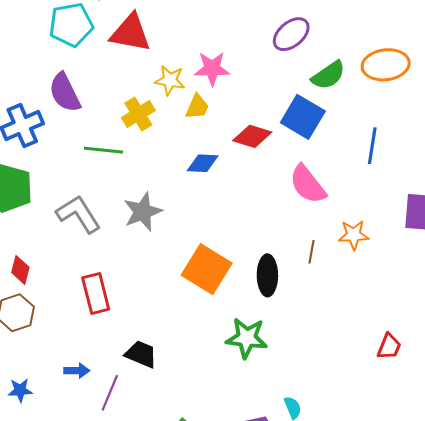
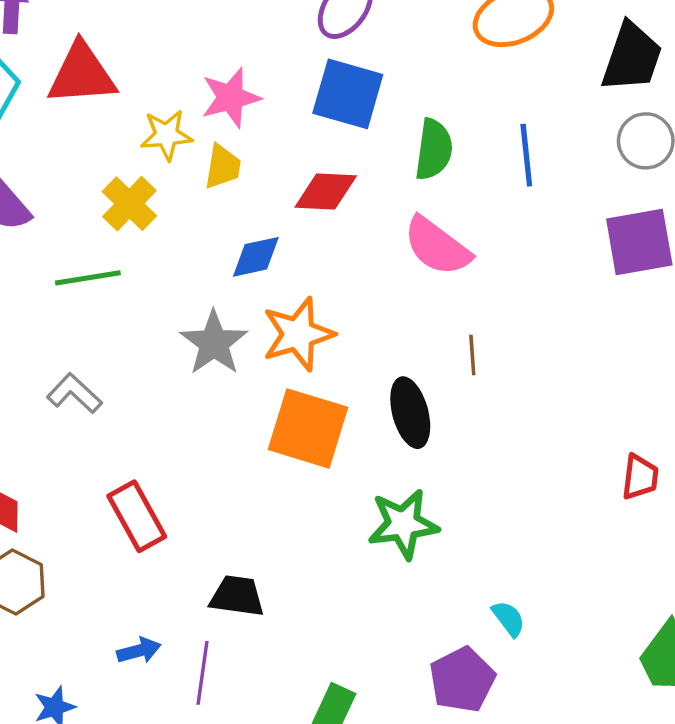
green semicircle: (328, 75) -> (434, 150), moved, turned -33
blue square: (303, 117) -> (348, 94), moved
gray star: (143, 212) -> (214, 343), moved
gray L-shape: (79, 214) -> (74, 393), size x0.7
orange star: (354, 235) -> (298, 334), moved, size x1.4

